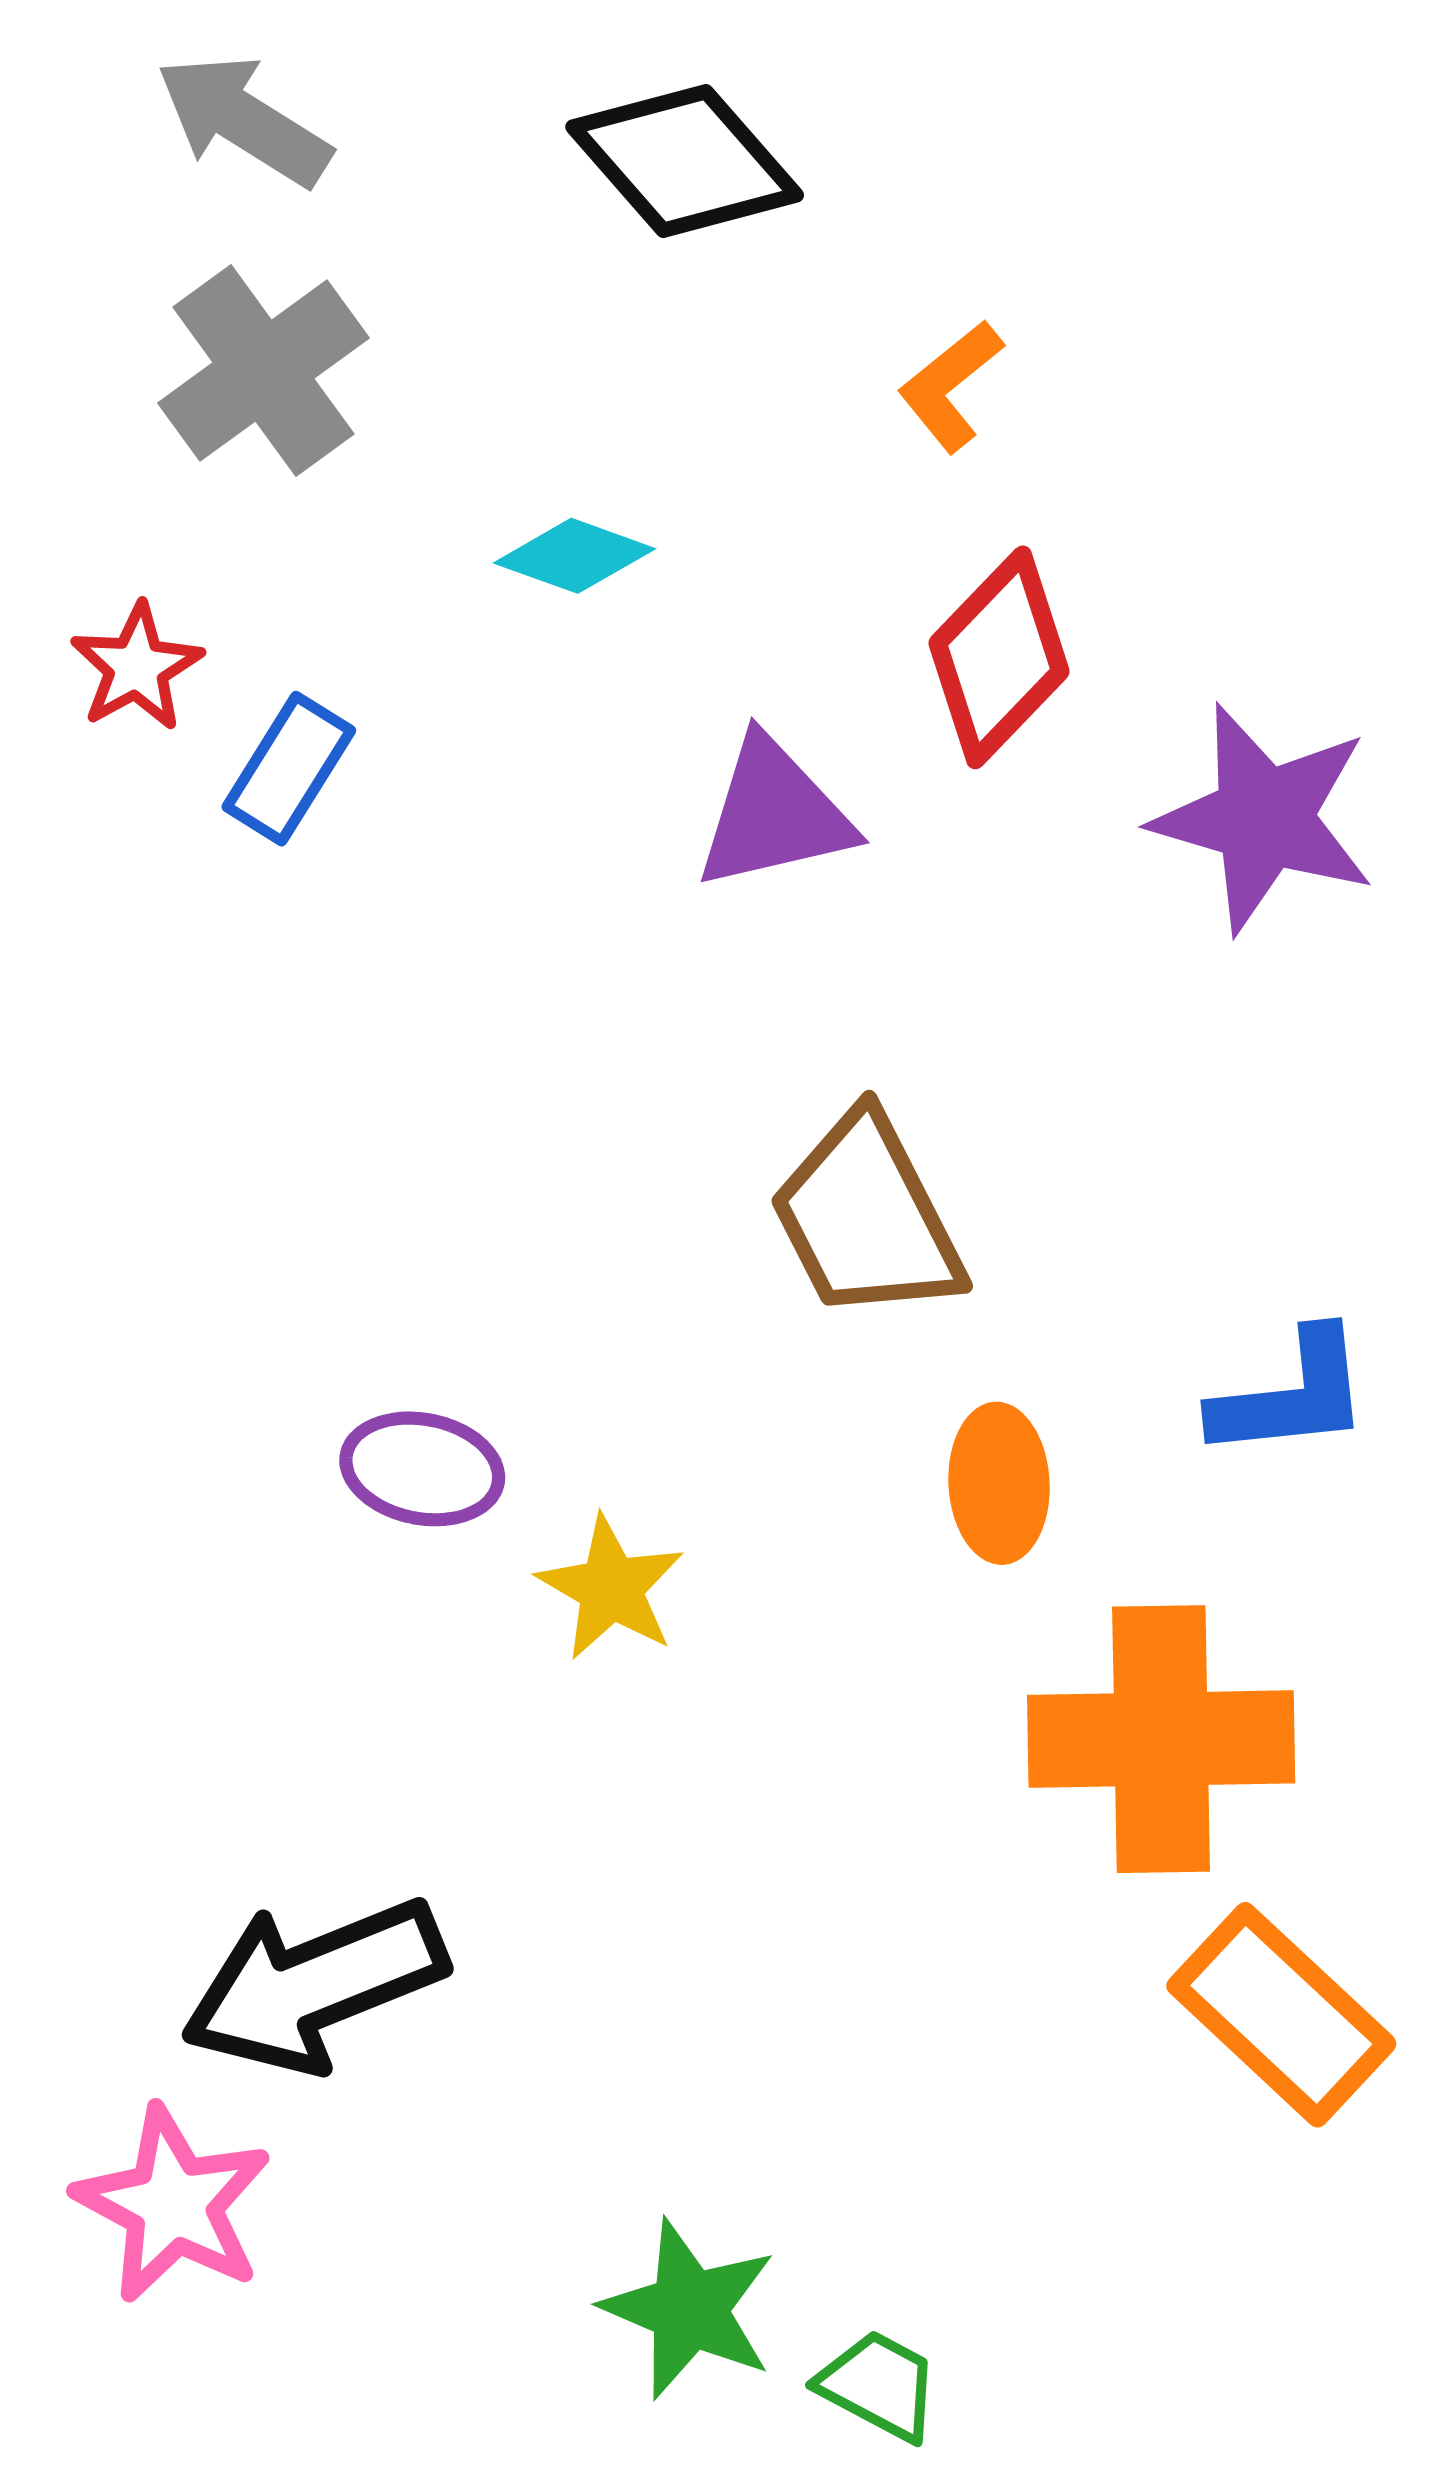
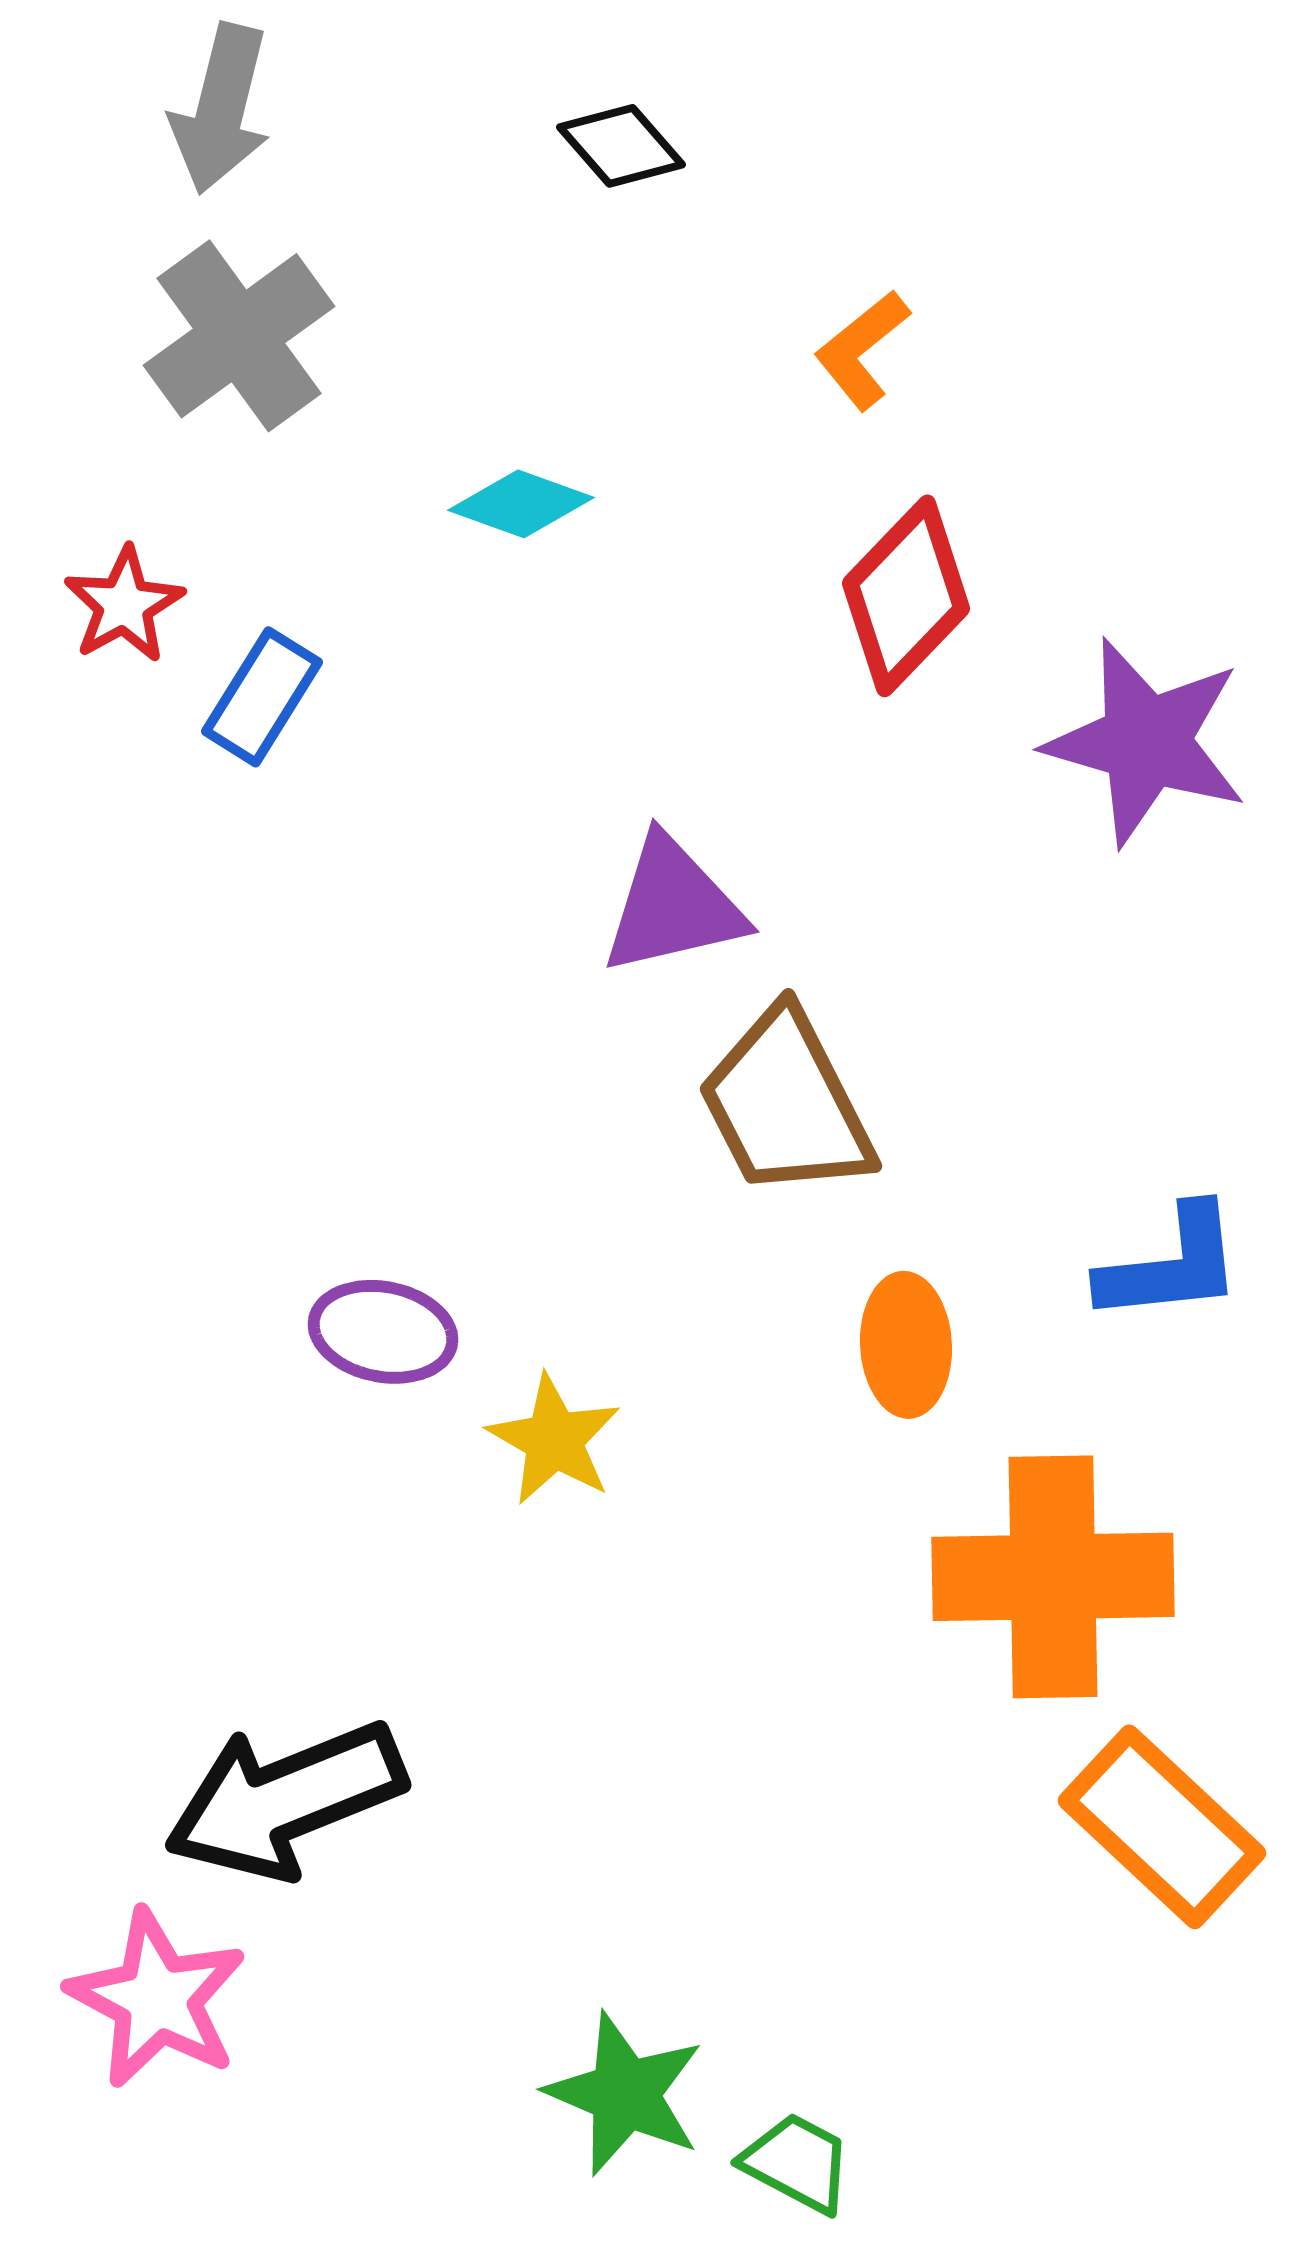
gray arrow: (244, 120) -> (221, 109), turned -108
black diamond: (685, 161) -> (621, 146), size x0.6
purple triangle: (774, 814) -> (673, 906), moved

